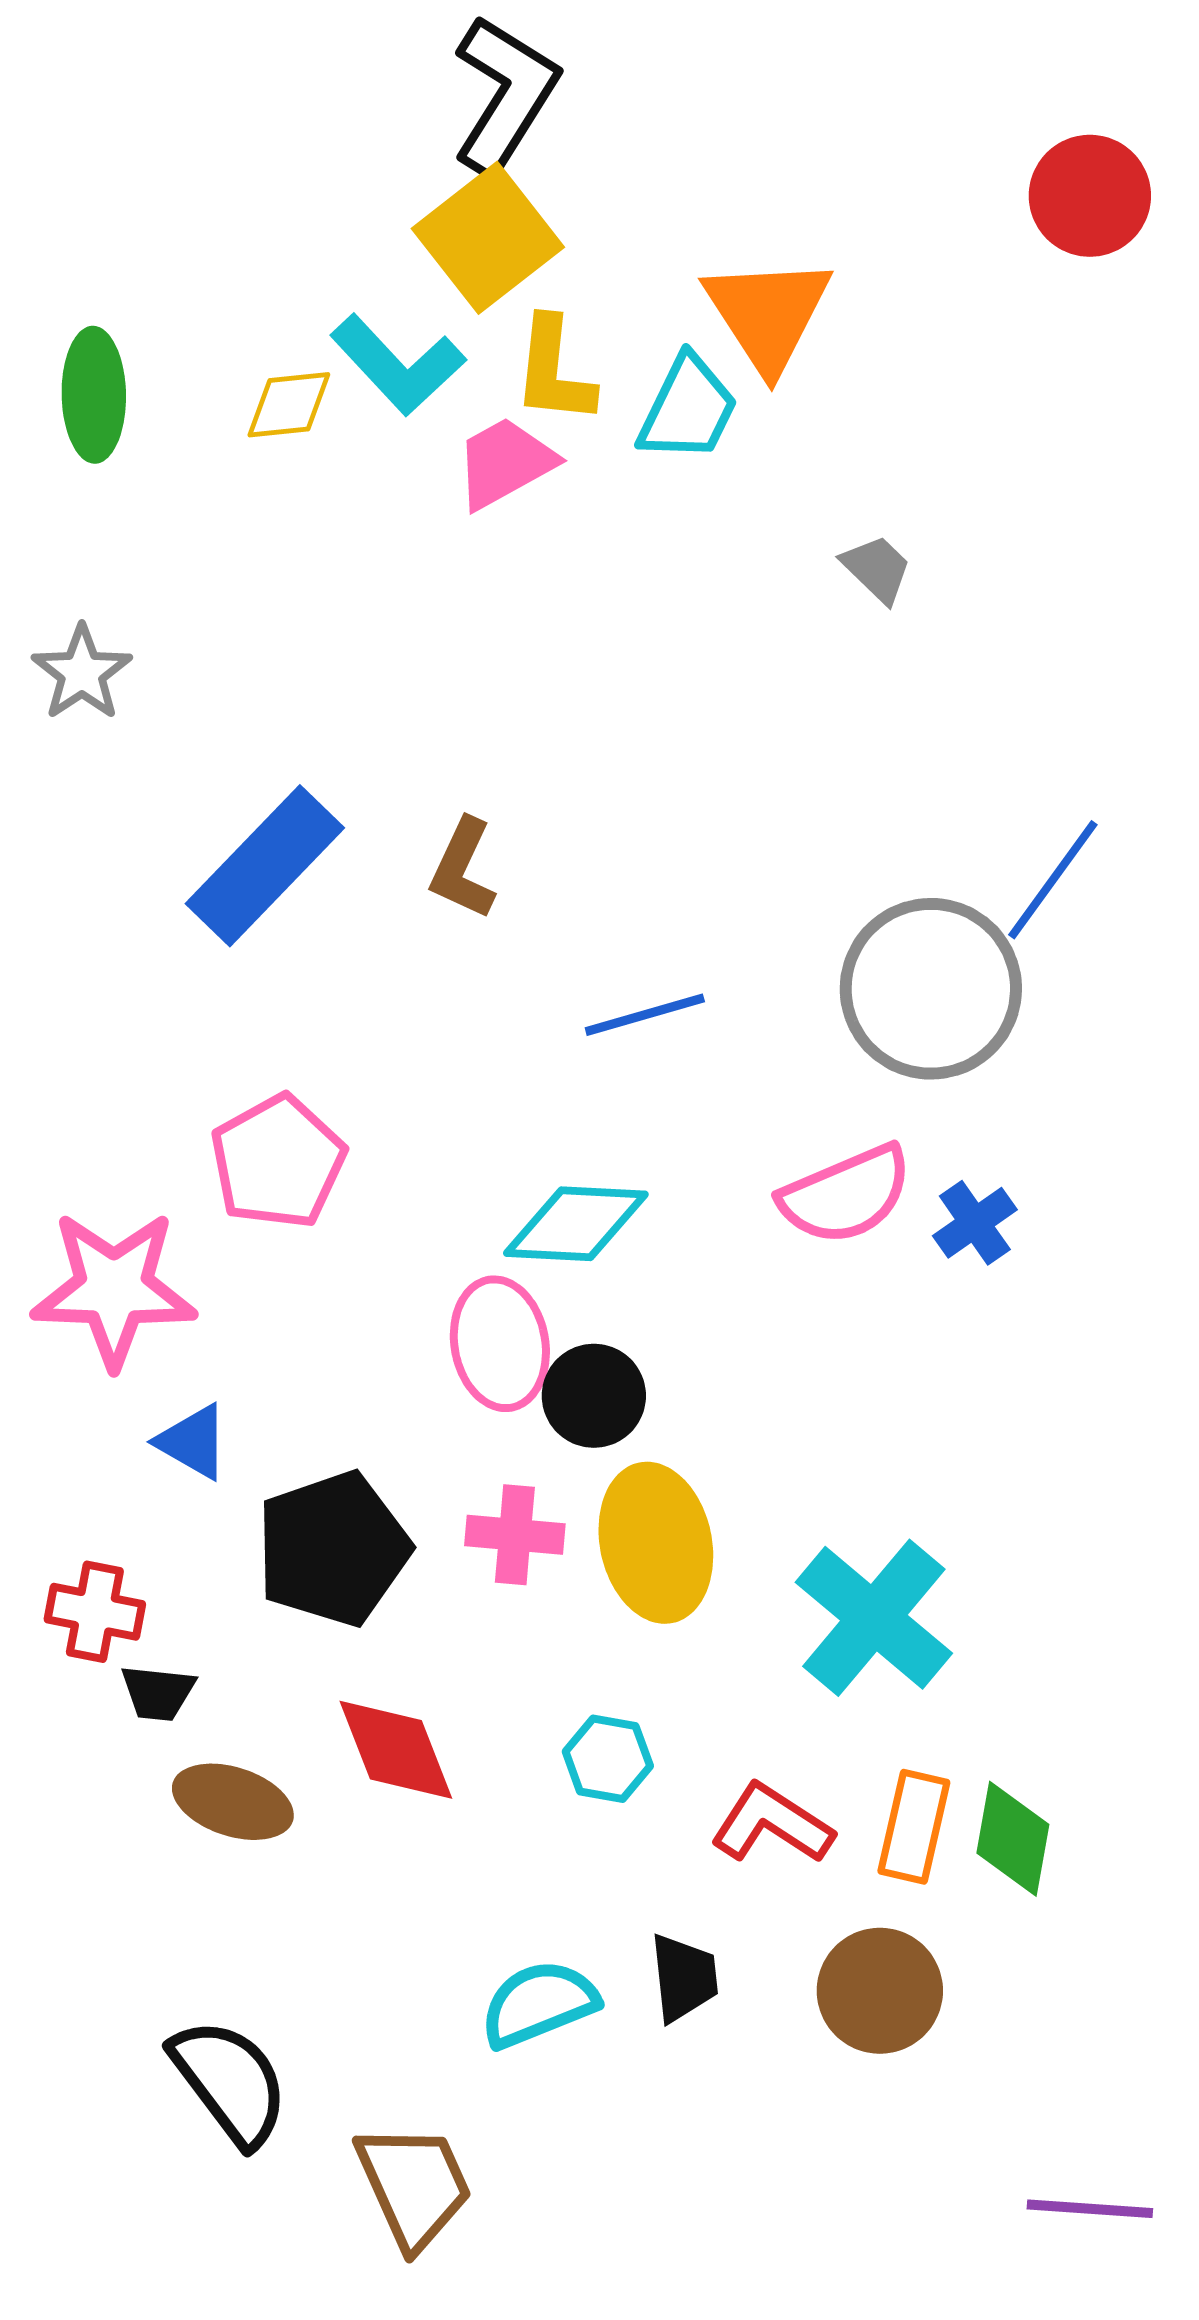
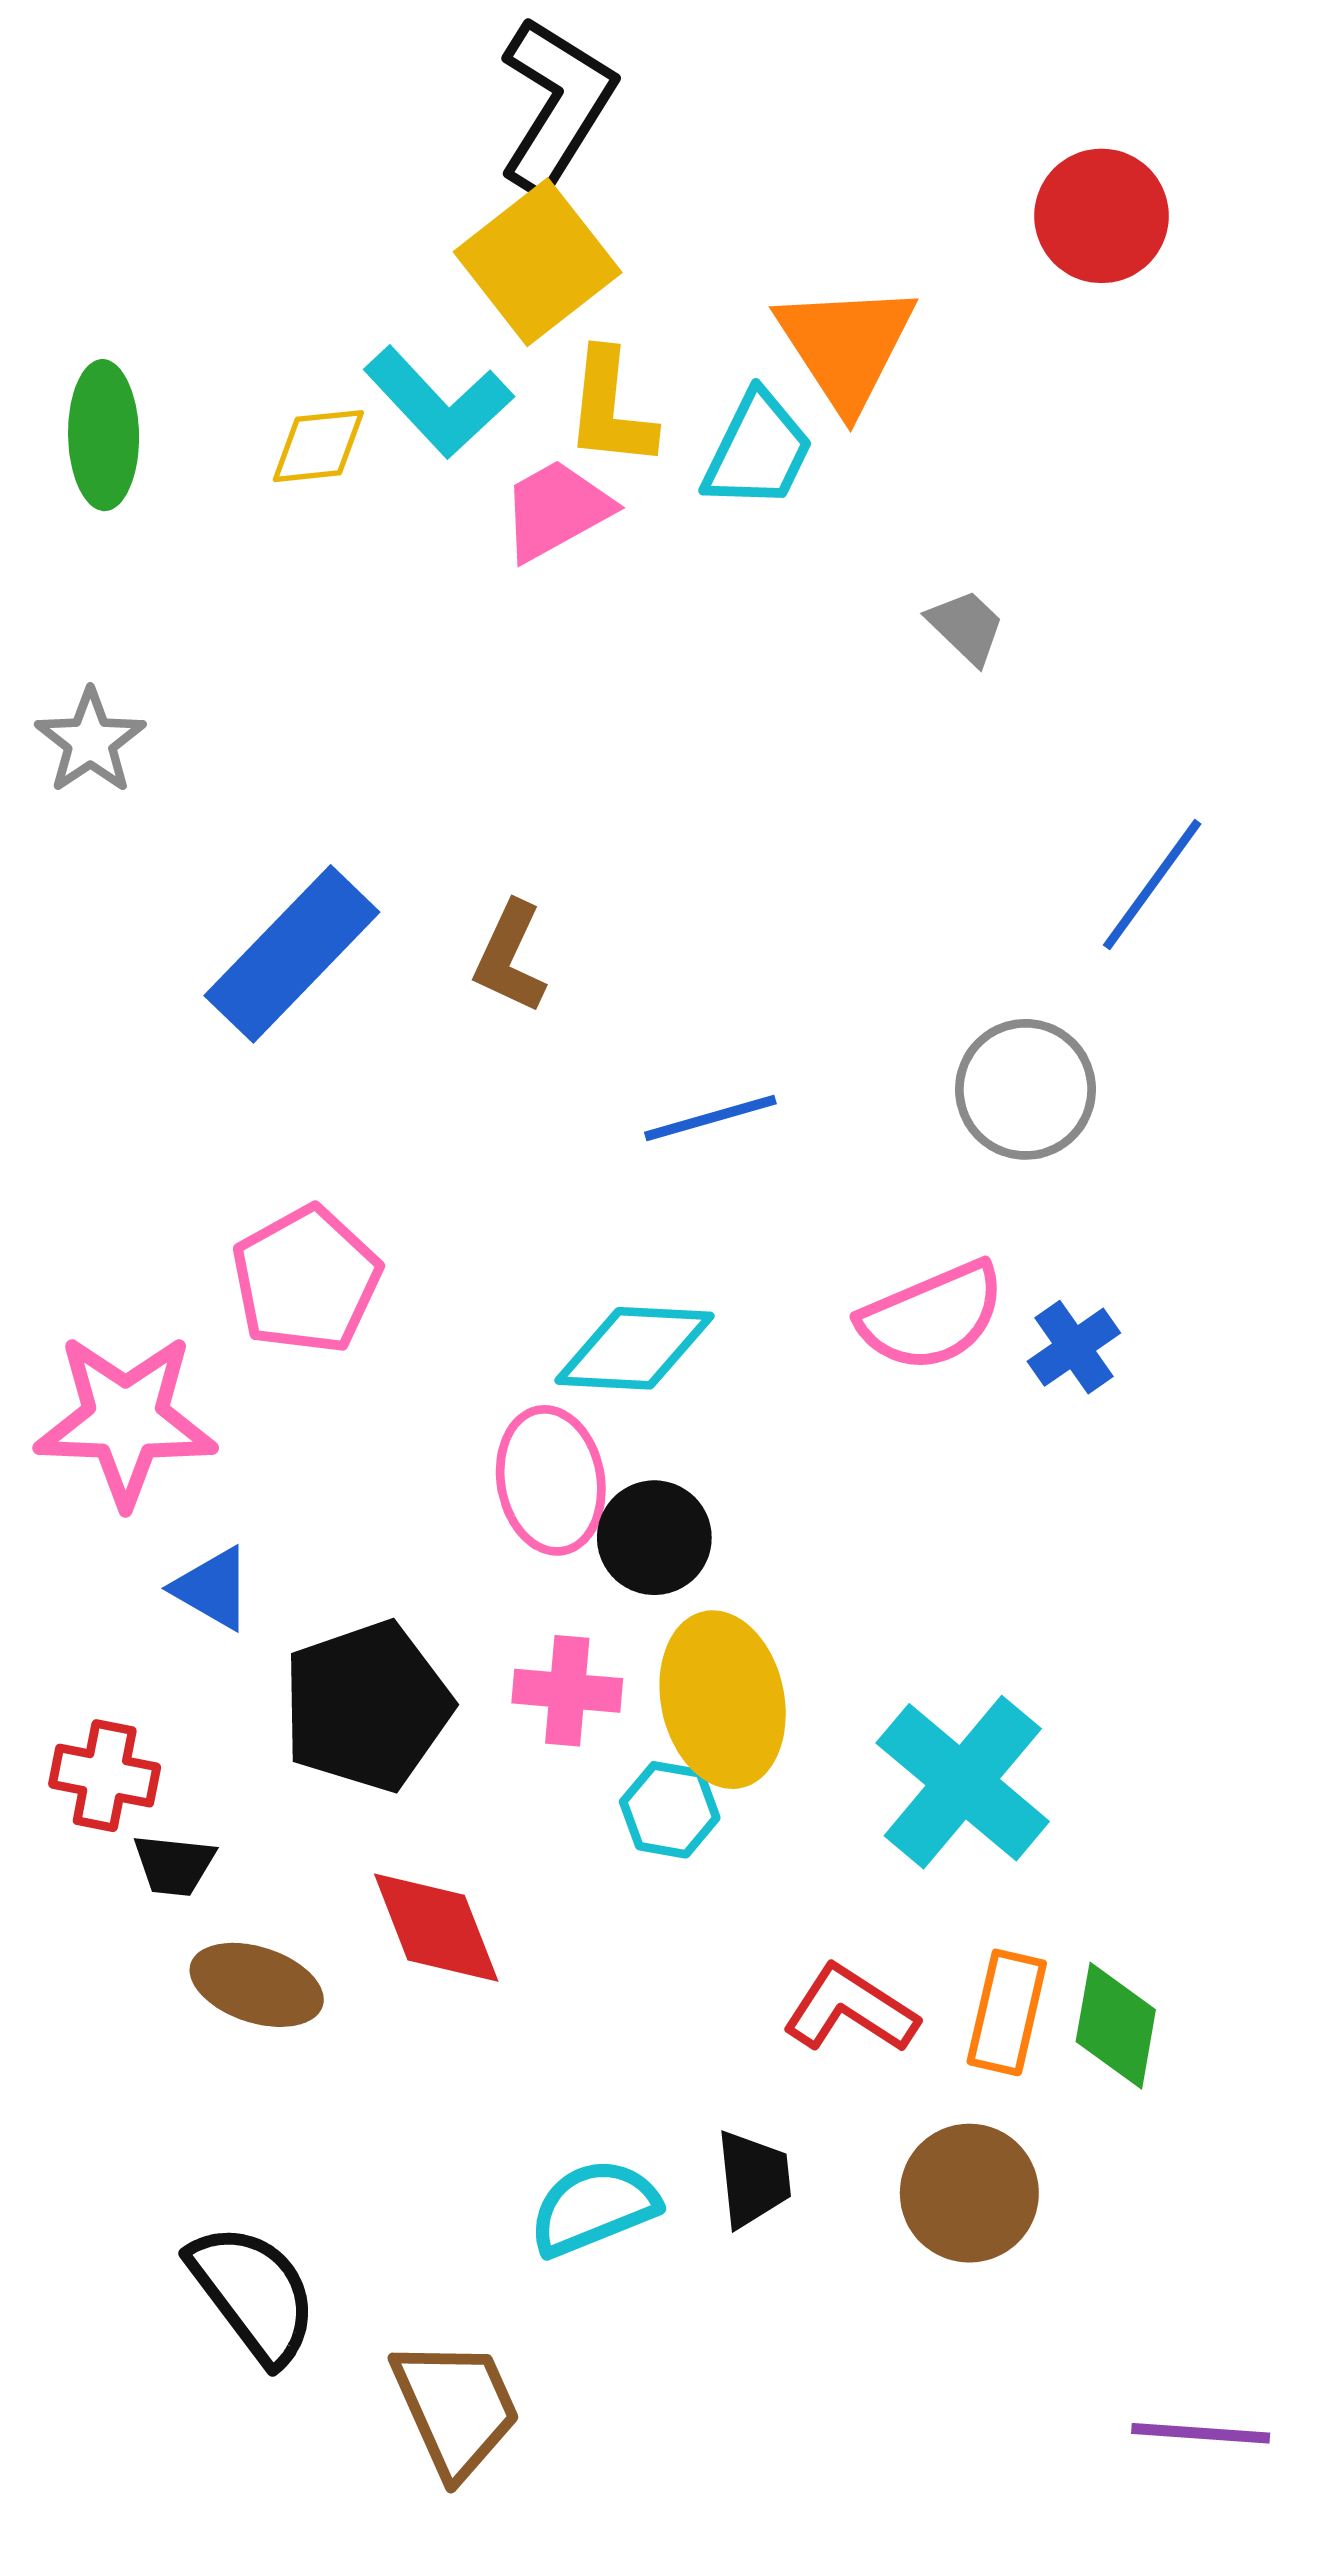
red circle: (1090, 196) -> (1101, 216), moved
blue line: (1053, 880) -> (1152, 885), moved
gray circle: (931, 989) -> (1025, 1089), size x0.7
cyan hexagon: (608, 1759) -> (670, 1810), moved

